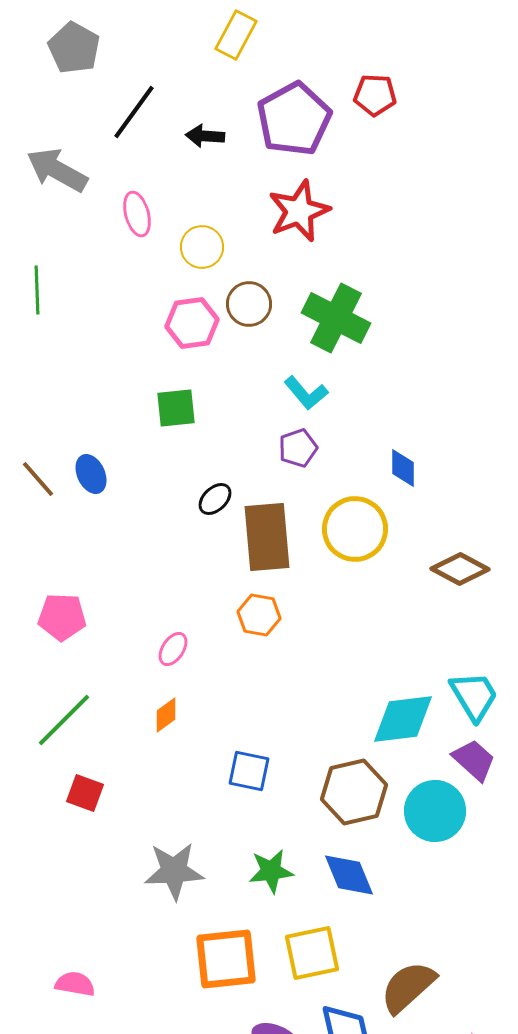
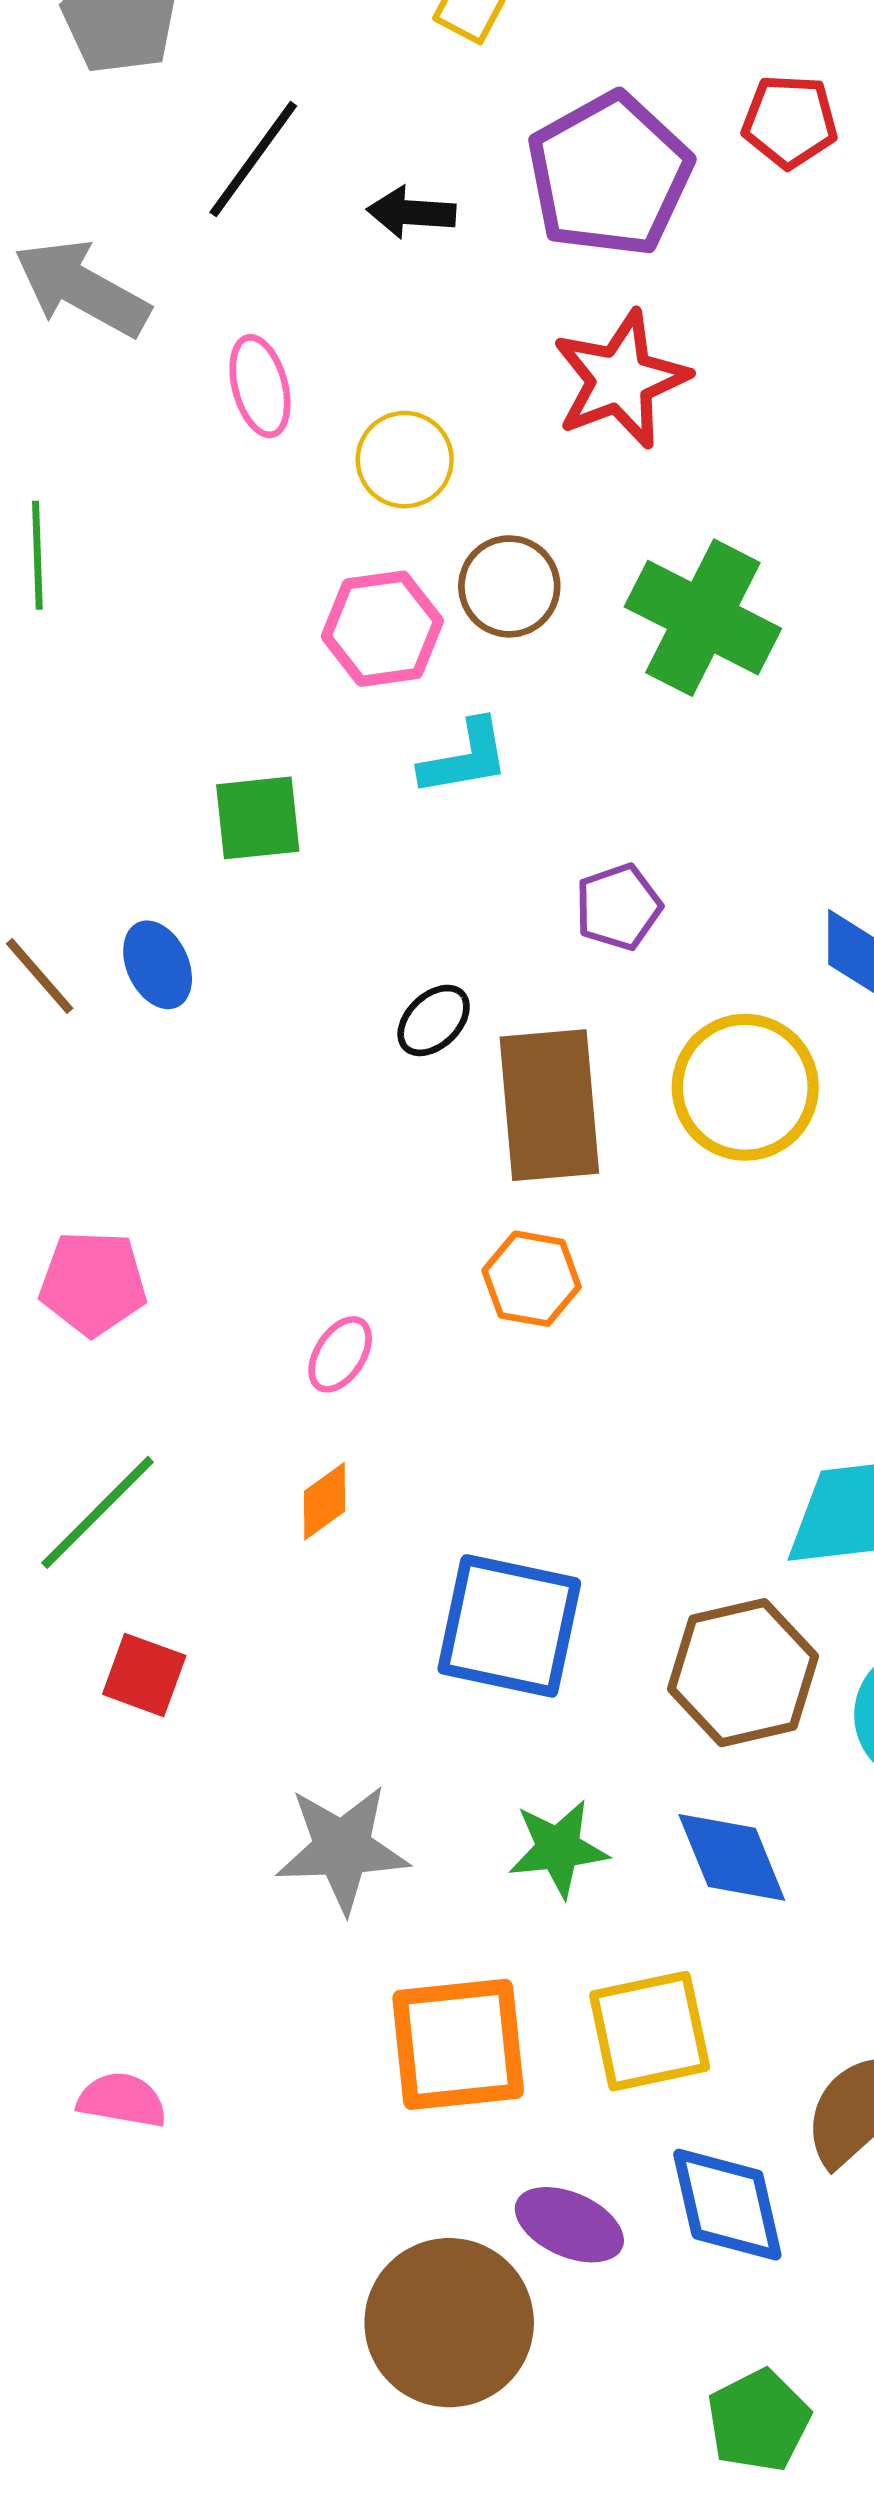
cyan L-shape: (306, 393) -> (465, 758), moved, turned -60
green square: (176, 408) -> (258, 818), moved
blue square: (249, 771) -> (509, 1626), size x1.6

